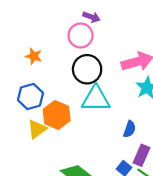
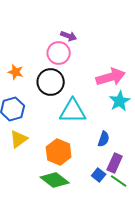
black circle: (87, 69) -> (51, 82), moved
orange hexagon: (57, 115) -> (59, 152), moved

